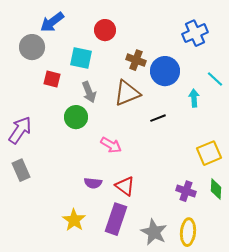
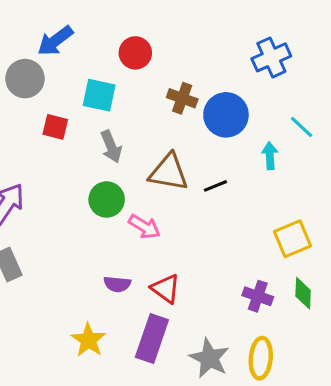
brown triangle: (127, 93) -> (169, 172), moved, turned 32
green circle: (76, 117) -> (107, 199), moved

